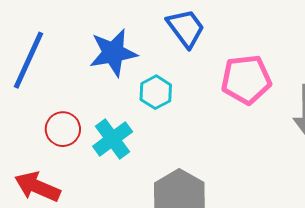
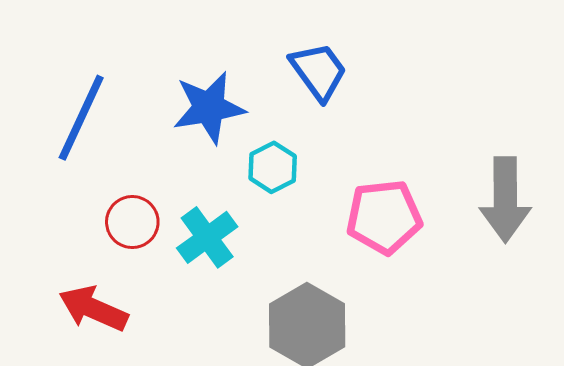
pink pentagon: (246, 79) -> (384, 217), moved

